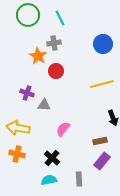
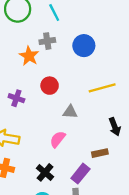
blue circle: (103, 44) -> (84, 46), moved
red circle: (56, 71) -> (50, 86), moved
gray triangle: (44, 105) -> (70, 112), moved
purple rectangle: (102, 161) -> (80, 174), moved

